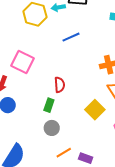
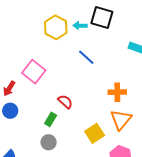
blue line: (71, 37) -> (86, 57), turned 54
red semicircle: (60, 85) -> (65, 102), turned -56

